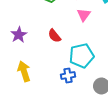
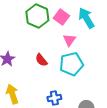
cyan pentagon: (82, 56) -> (71, 64), moved

